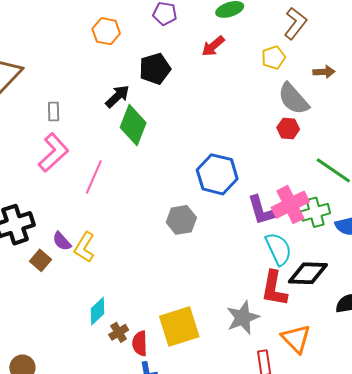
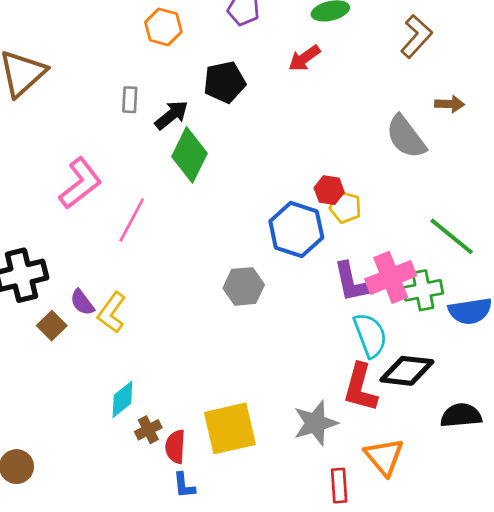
yellow pentagon: (273, 58) -> (345, 207), moved, turned 30
gray rectangle: (54, 111) -> (130, 100), moved
red hexagon: (288, 128) -> (329, 190), moved

